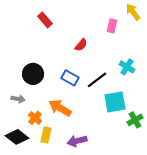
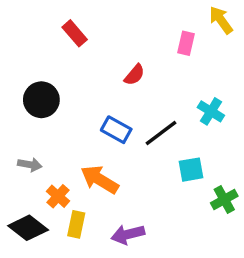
black circle: (33, 74) -> (41, 100), moved
cyan square: (115, 102) -> (191, 170), size x0.7

